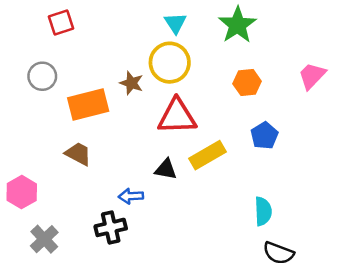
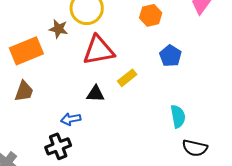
brown trapezoid: (78, 154) -> (24, 91), turned 90
yellow rectangle: (207, 155) -> (127, 78), size x0.7

